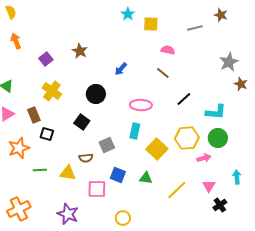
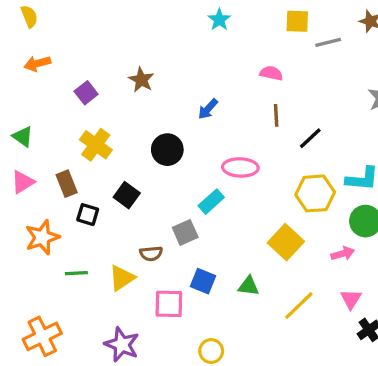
yellow square: (151, 24) -> (297, 21), moved
orange arrow: (16, 41) -> (37, 64), turned -84
pink semicircle: (168, 50) -> (271, 73), moved
brown line: (163, 73) -> (276, 115), turned 48
black line: (184, 99) -> (310, 138), moved
black square: (82, 122) -> (127, 195), moved
cyan rectangle: (135, 131) -> (211, 202), moved, turned 35
yellow hexagon: (187, 138) -> (315, 193), moved
yellow square: (157, 149) -> (286, 242), moved
yellow triangle: (68, 173) -> (122, 278), turned -42

